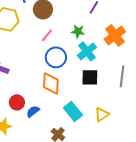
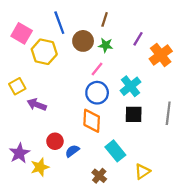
green star: (78, 31) -> (106, 45), moved
pink line: (47, 35) -> (97, 69), moved
orange cross: (115, 35) -> (161, 55), moved
yellow triangle: (102, 114) -> (142, 171), moved

